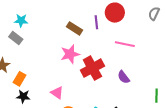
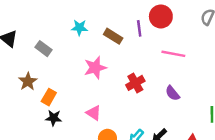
cyan star: (21, 20) -> (79, 28), moved
pink star: (70, 54) -> (95, 68), moved
red cross: (92, 68) -> (135, 83), size x0.7

